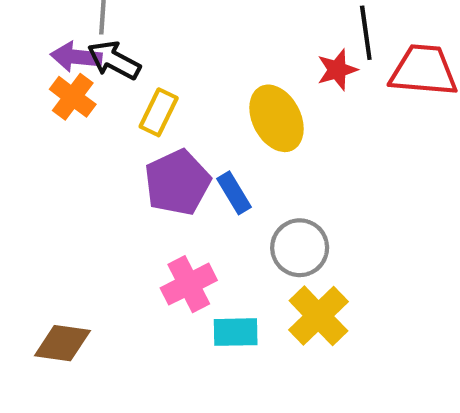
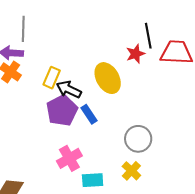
black arrow: (114, 60) -> (69, 89), moved
gray circle: (300, 248) -> (138, 139), moved
yellow cross: (318, 316) -> (131, 171), size x0.7

